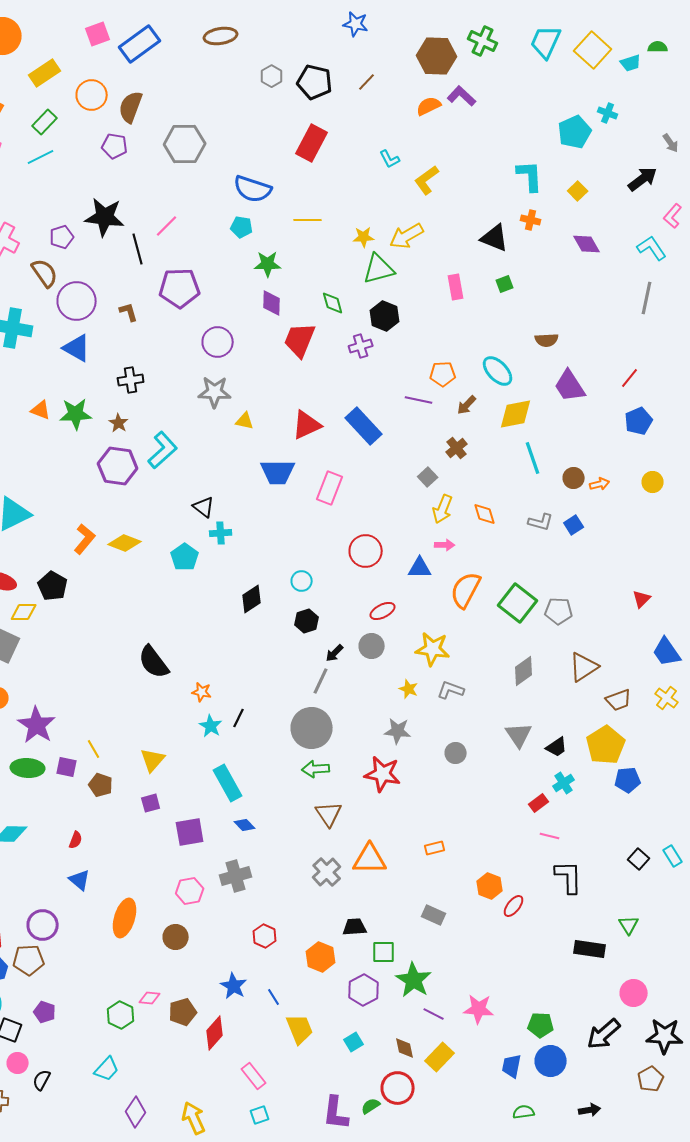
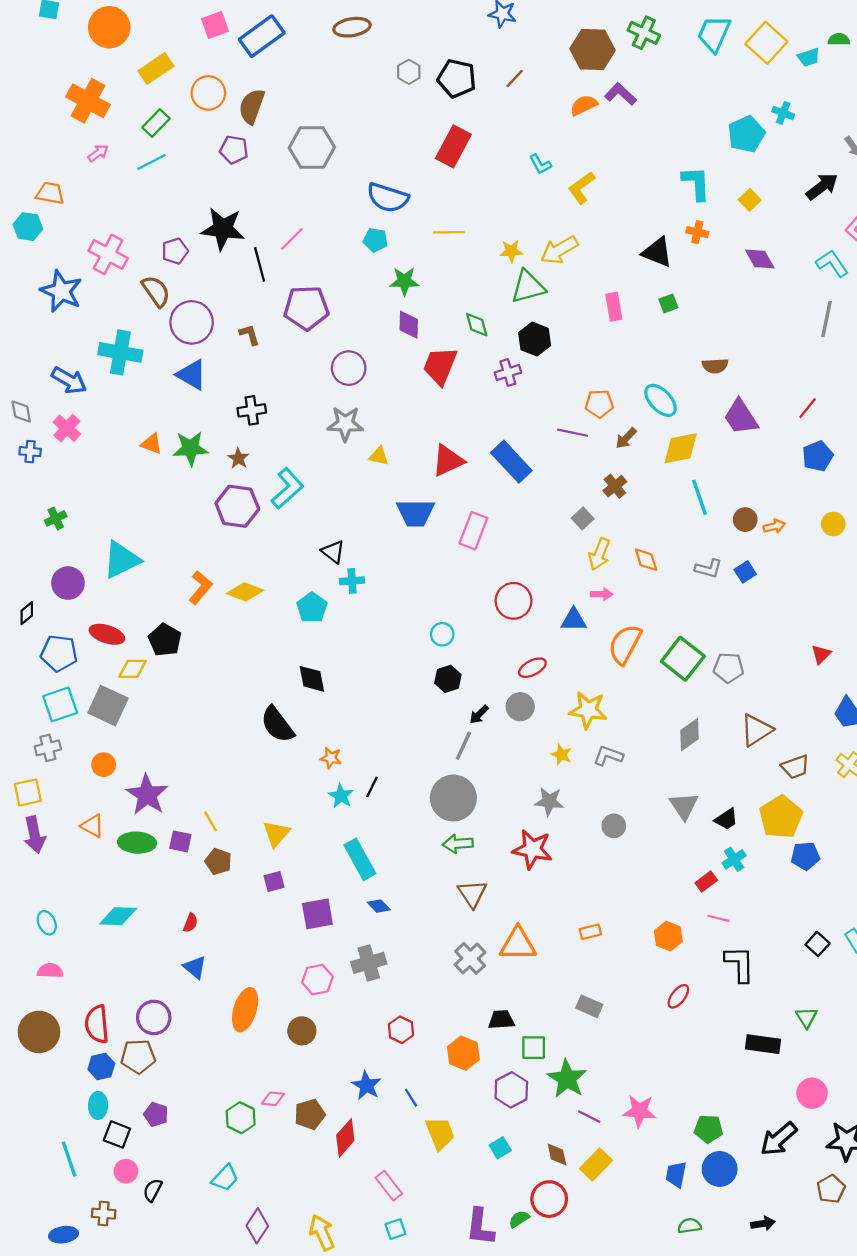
black diamond: (252, 599) -> (312, 679), moved, turned -68
orange hexagon: (490, 886) -> (668, 936), moved

